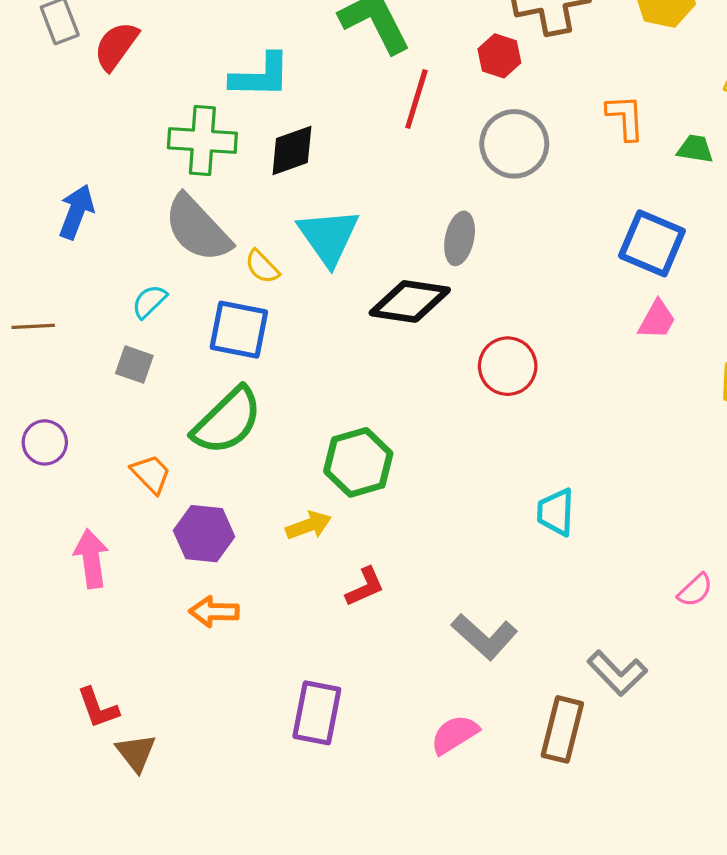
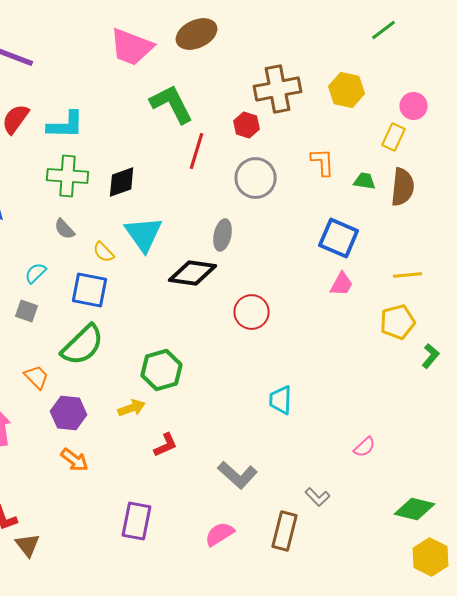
cyan L-shape: (260, 76) -> (66, 125), moved
gray semicircle: (197, 228) -> (65, 229), size x0.5
orange arrow: (214, 612) -> (75, 460), turned -144
gray L-shape: (617, 673) -> (318, 497), size x0.7

